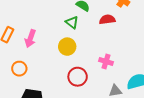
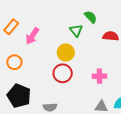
pink cross: (106, 61) -> (99, 76), turned -32
red circle: (78, 77) -> (63, 73), moved

